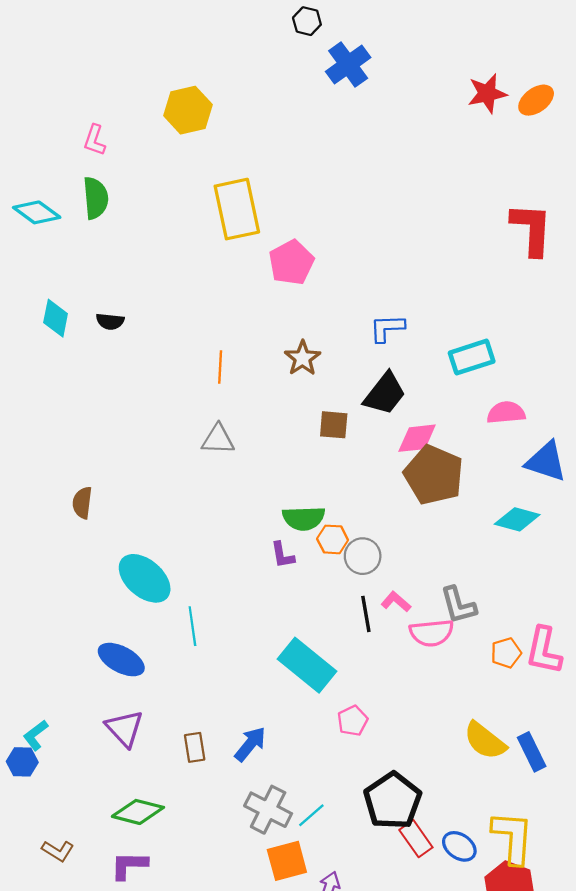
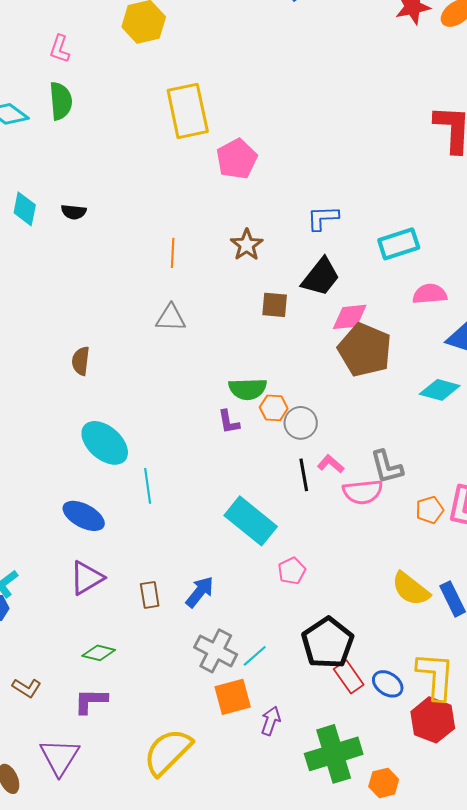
brown semicircle: (82, 503) -> (81, 361), moved
purple triangle: (125, 728) -> (87, 578), turned 42
green diamond: (138, 812) -> (99, 653), size x0.7

